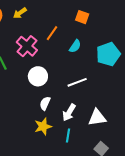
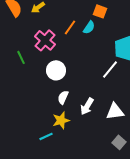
cyan semicircle: (75, 46) -> (89, 27), moved
white line: (77, 82) -> (110, 69), moved, turned -30
cyan line: (68, 136) -> (46, 136), moved, turned 56

